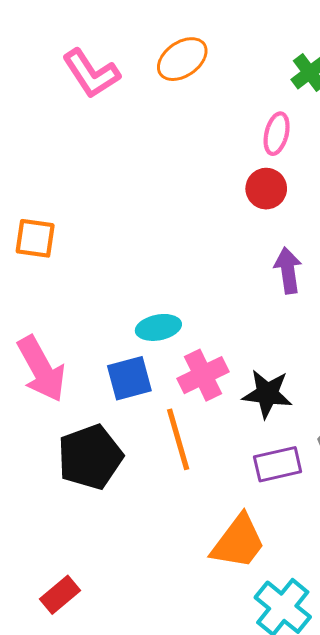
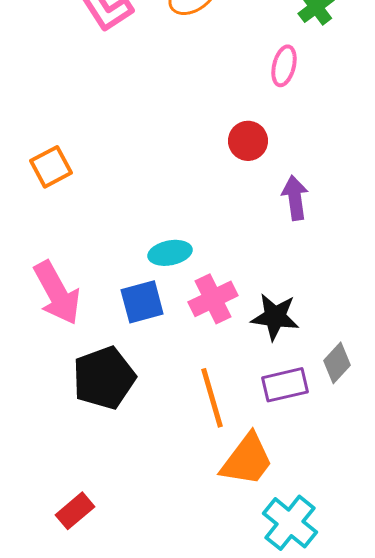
red circle: (266, 189) -> (248, 141), moved
orange square: (35, 238) -> (51, 167), turned -36
orange line: (178, 439) -> (212, 398), moved

